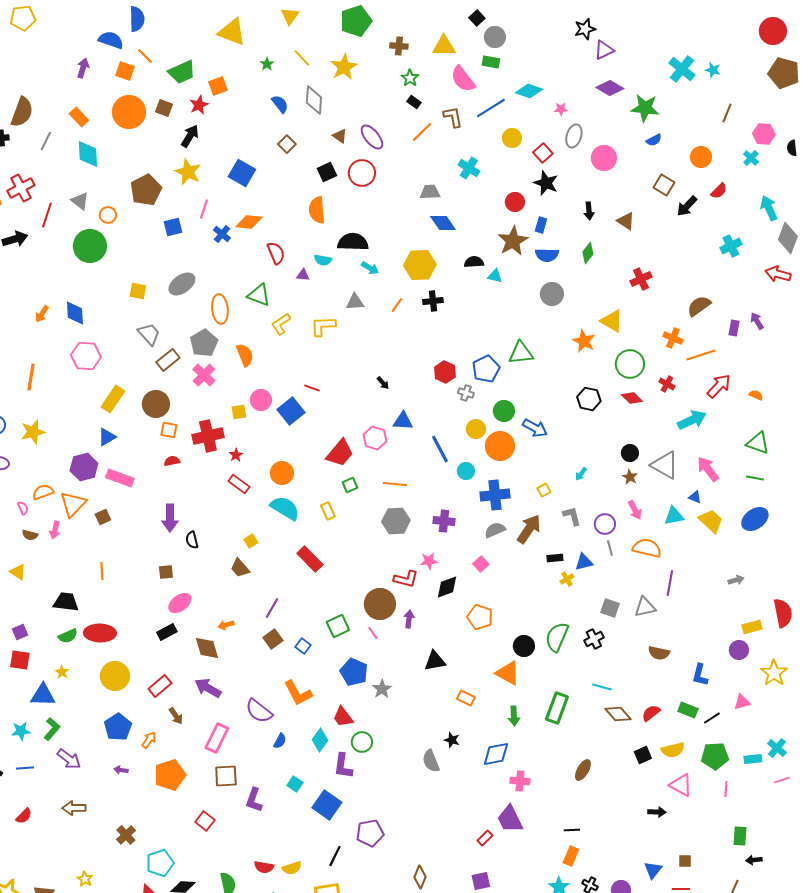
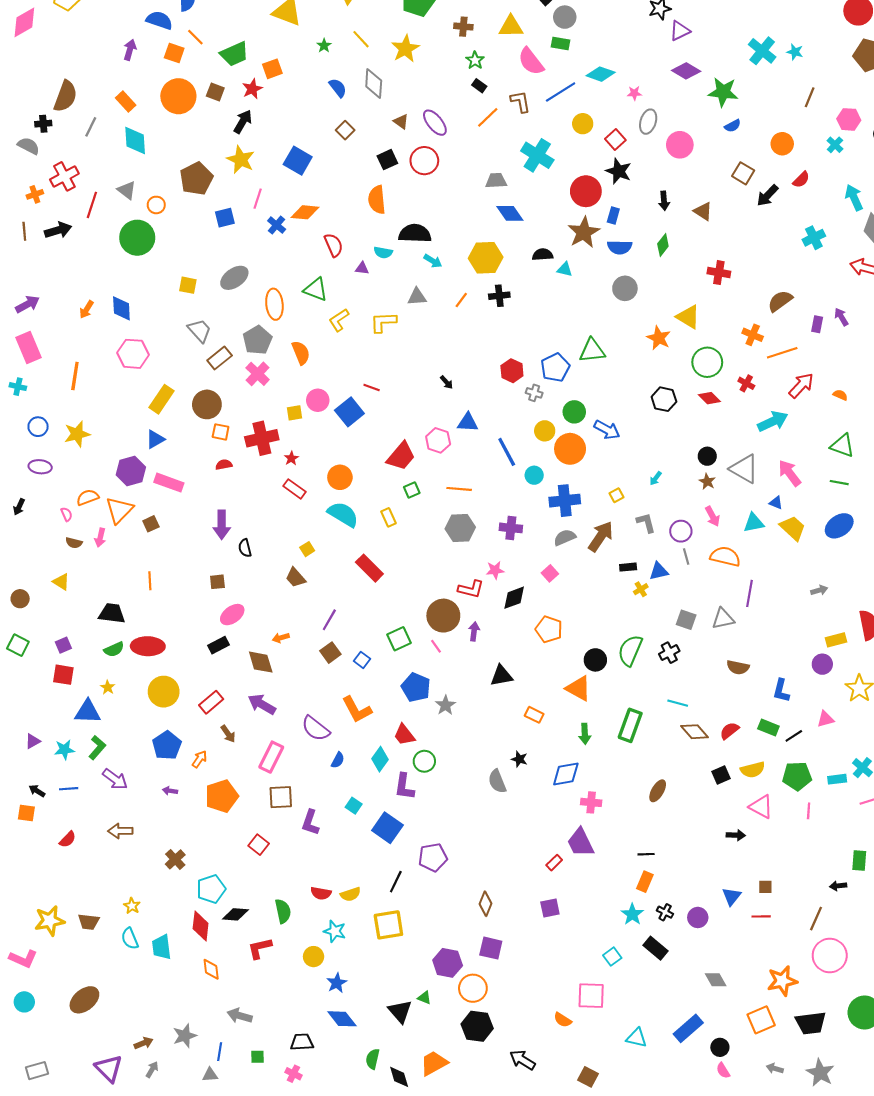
cyan cross: (469, 168) -> (537, 155), size x1.4
red circle: (515, 202) -> (586, 191), size x1.5
red cross: (641, 279) -> (719, 273), turned 35
green rectangle: (740, 836) -> (859, 860), moved

